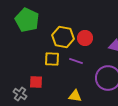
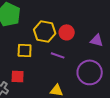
yellow square: (52, 59) -> (25, 50), moved

